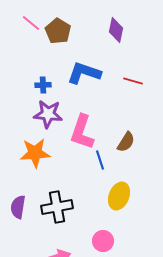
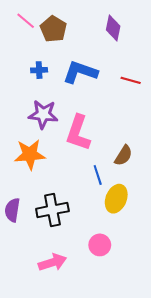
blue cross: (43, 85) -> (39, 70), moved
brown semicircle: (126, 142) -> (123, 155), moved
blue line: (100, 160) -> (98, 175), moved

